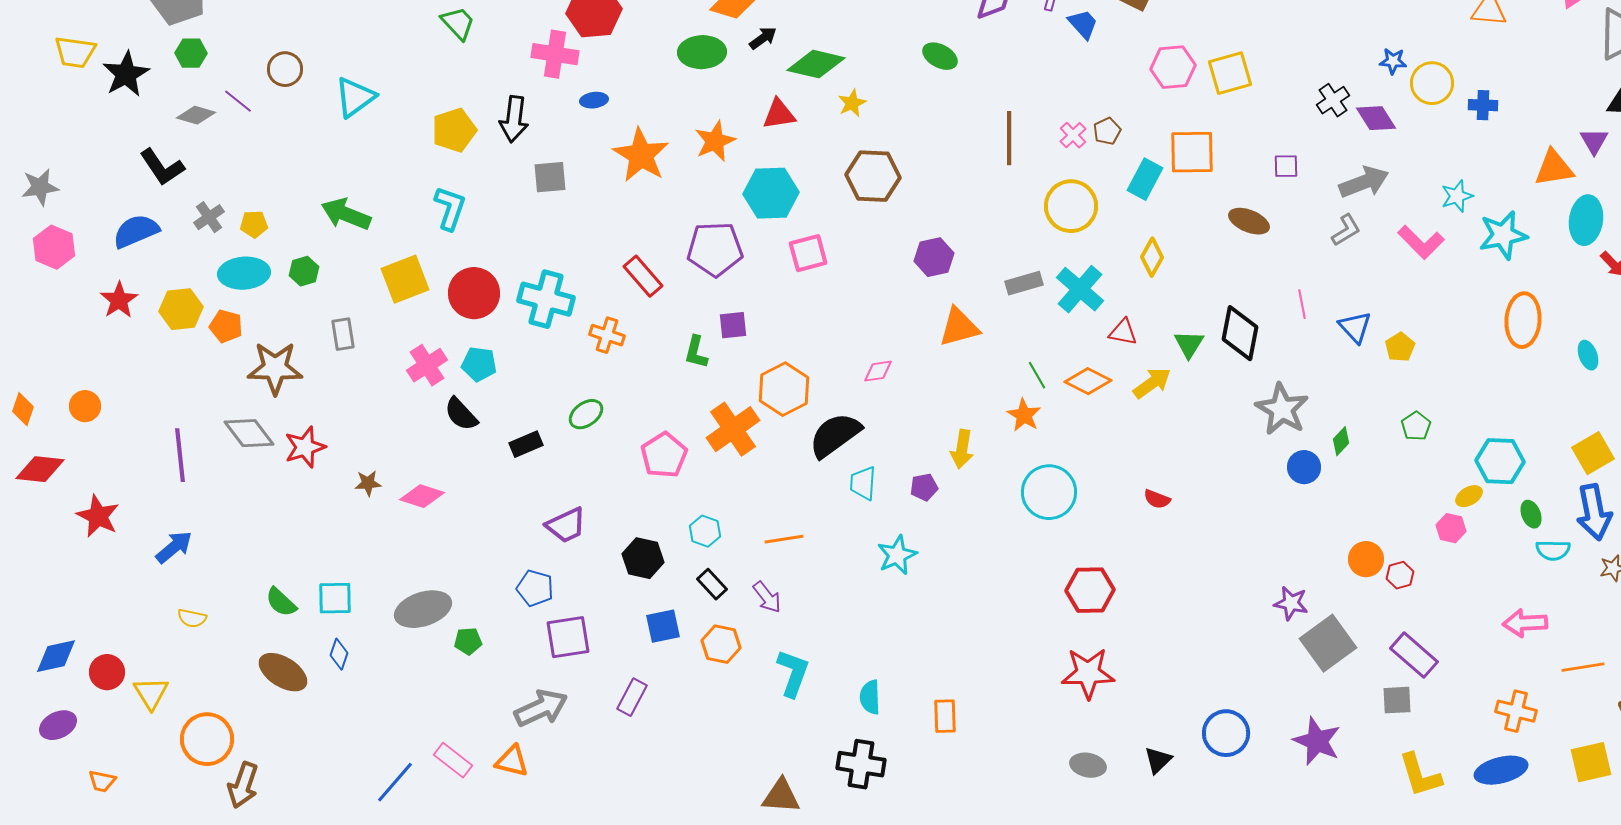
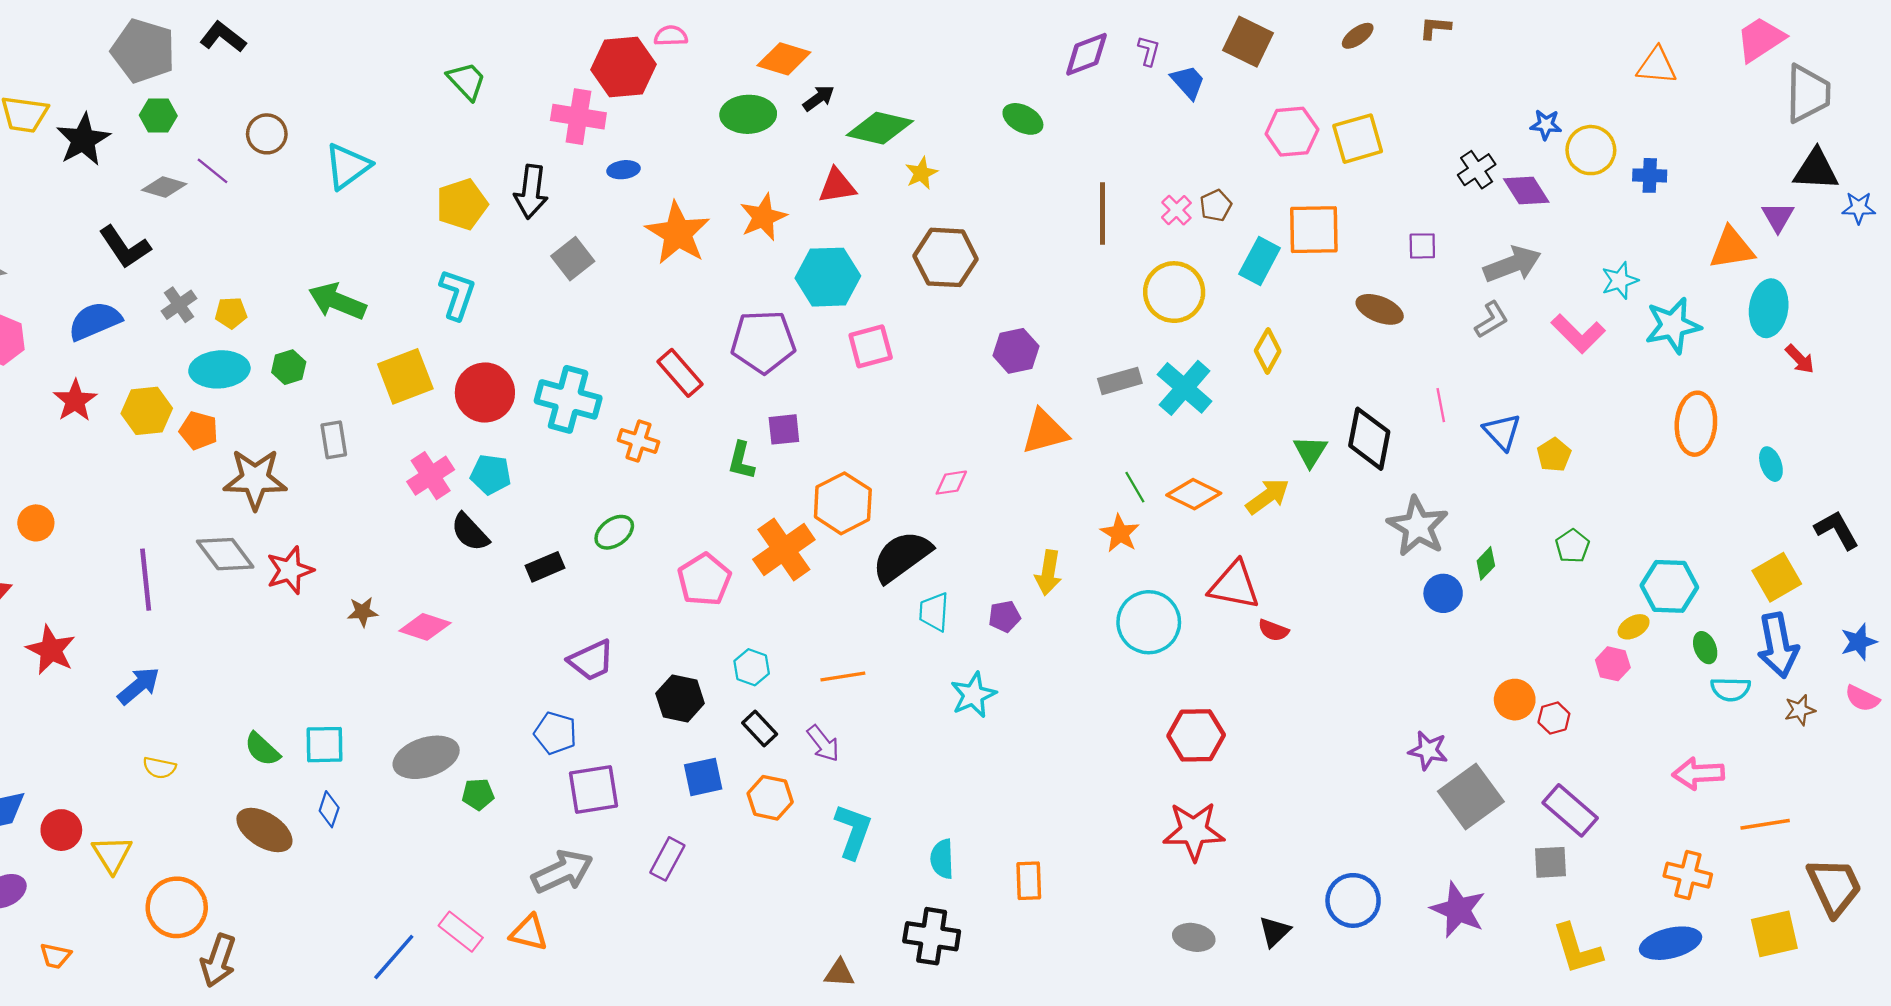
gray square: (550, 177) -> (573, 259), turned -33
red triangle: (1123, 332) -> (1234, 585), moved, size x1.6
brown triangle: (781, 796) -> (839, 973), size x0.7

